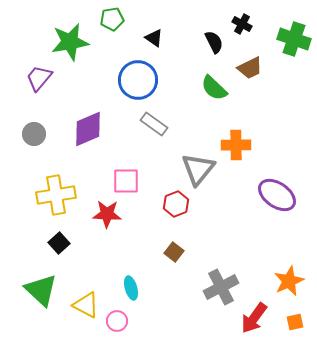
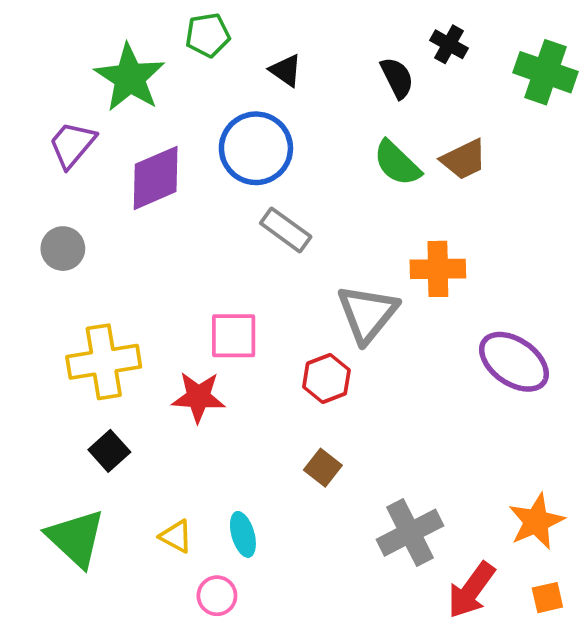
green star: (70, 42) -> (130, 78), turned -30
brown trapezoid: (250, 68) -> (464, 159), moved
purple diamond: (88, 129) -> (156, 178), moved
yellow triangle: (86, 305) -> (176, 536), moved, size x0.7

